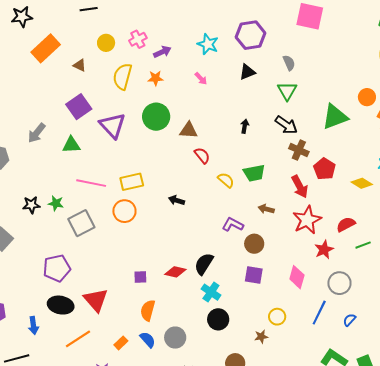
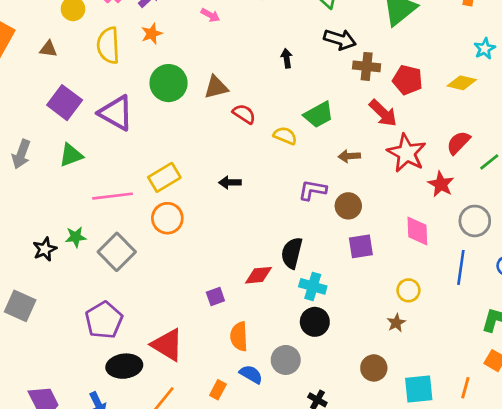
black circle: (218, 319) -> (315, 322), moved

